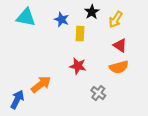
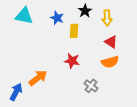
yellow arrow: (116, 19) -> (107, 18), turned -35

